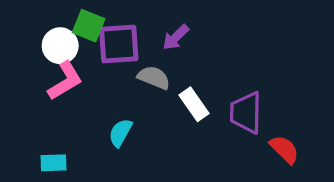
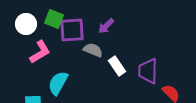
white circle: (60, 46) -> (26, 24), moved
cyan semicircle: (120, 133) -> (58, 83), moved, size x1.4

